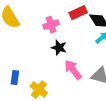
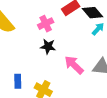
black star: (59, 48) -> (48, 46), moved

